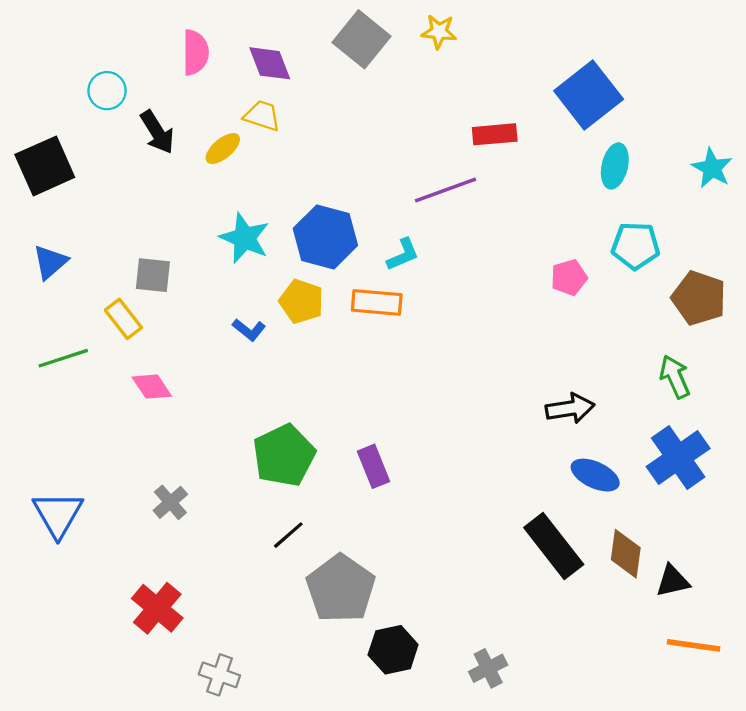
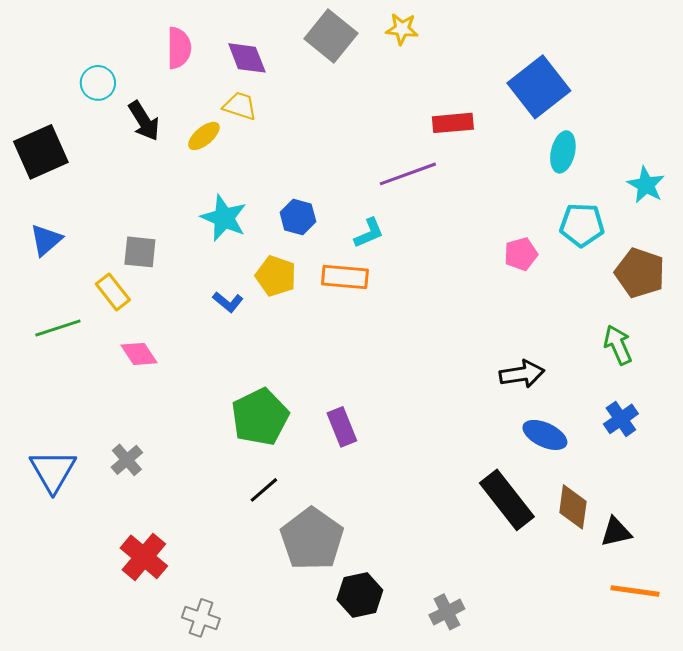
cyan star: (712, 168) -> (646, 185), moved
blue hexagon: (325, 237) -> (298, 217), size x0.6
blue cross: (678, 458) -> (621, 419), size x0.6
gray cross: (170, 502) -> (127, 460), moved

